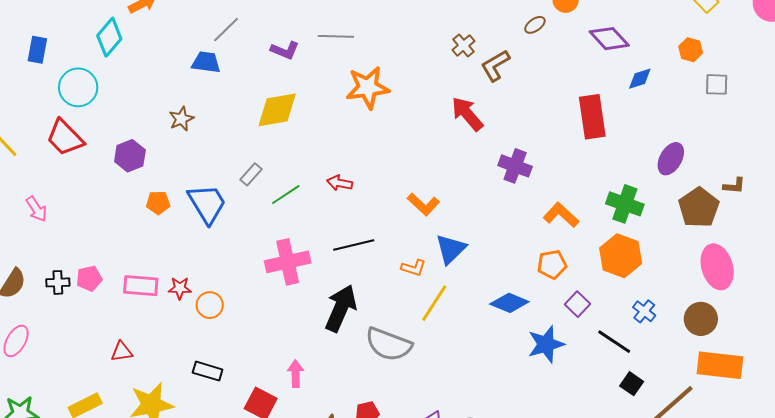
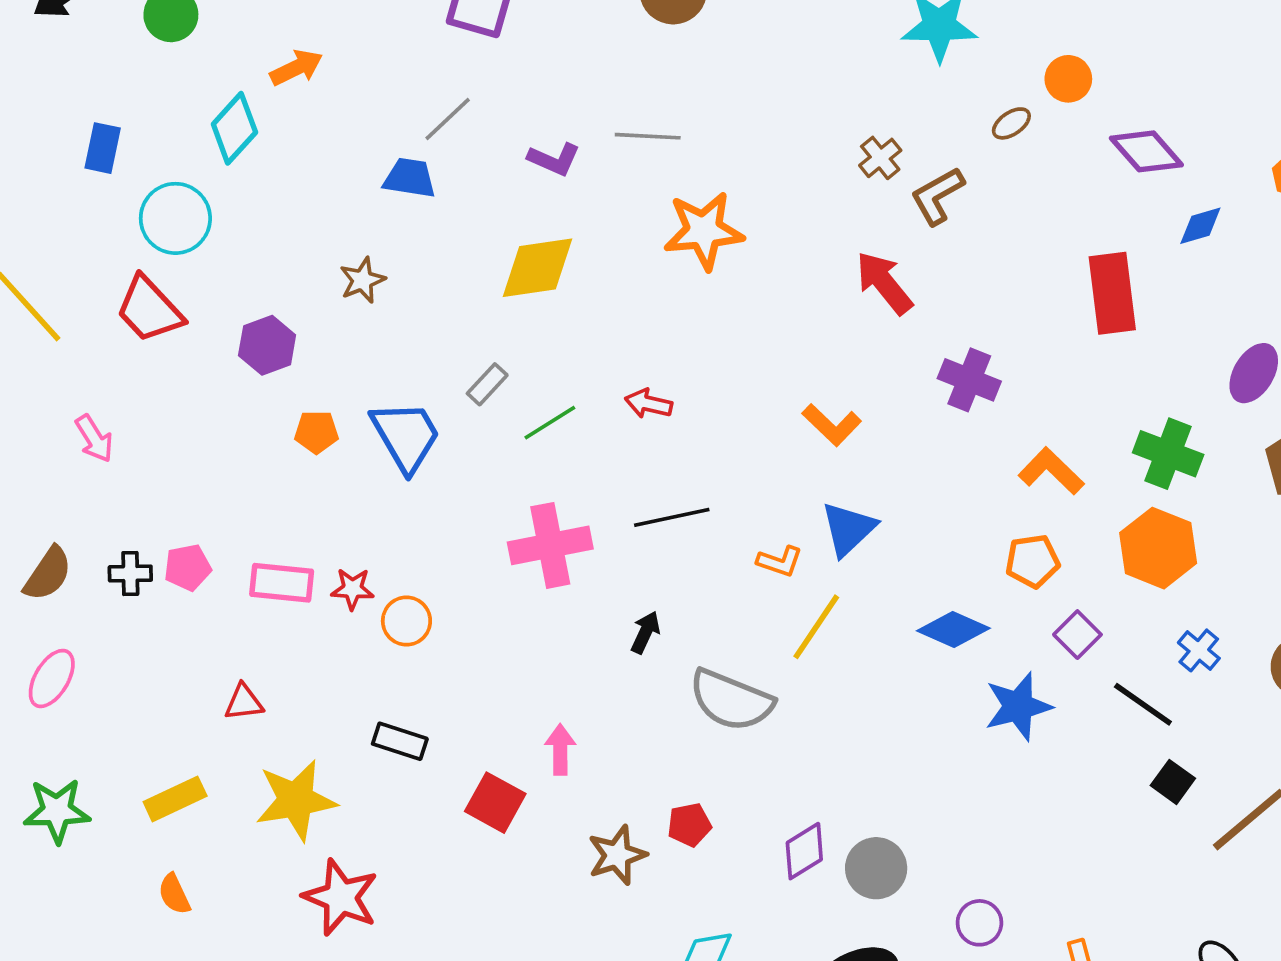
orange L-shape: (423, 204) -> (832, 425), moved
black arrow: (341, 308) -> (645, 632), size x0.5

